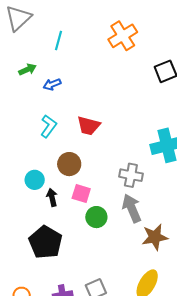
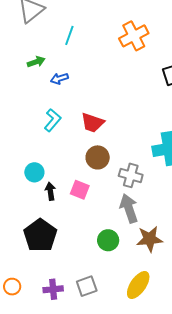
brown circle: (69, 164) -> (98, 157), moved
green circle: (96, 217) -> (108, 240), moved

